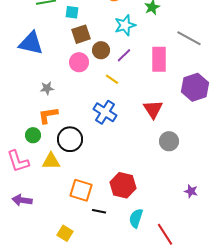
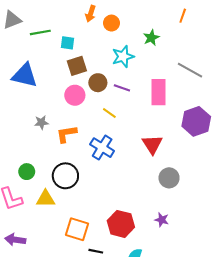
purple line: (124, 55) -> (122, 88), turned 63
orange L-shape: (48, 115) -> (66, 134), moved
purple star: (191, 191) -> (162, 220), moved

